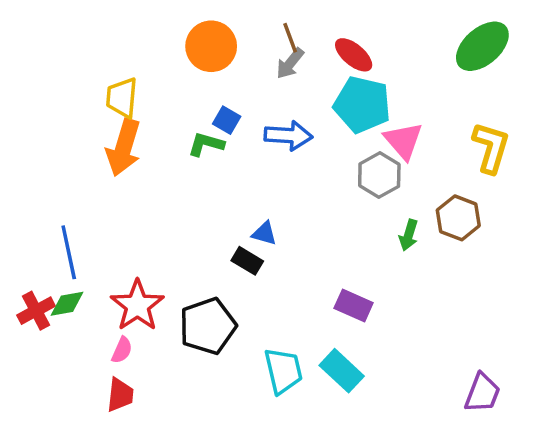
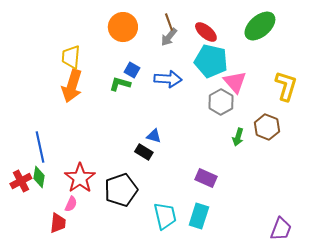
green ellipse: (482, 46) -> (260, 26), moved
green diamond: (67, 304) -> (39, 177), turned -70
cyan rectangle: (342, 371) -> (199, 216), turned 65
red trapezoid: (120, 395) -> (58, 223), moved

